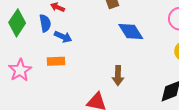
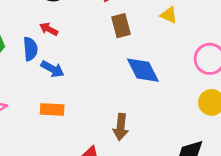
orange rectangle: (56, 61) -> (52, 109), moved

